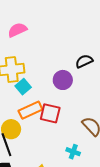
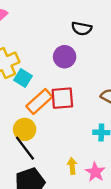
black semicircle: (84, 61) -> (82, 28), turned -126

